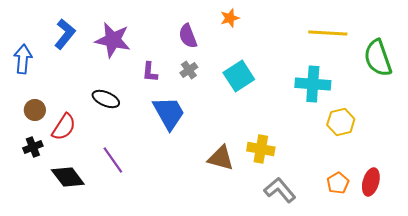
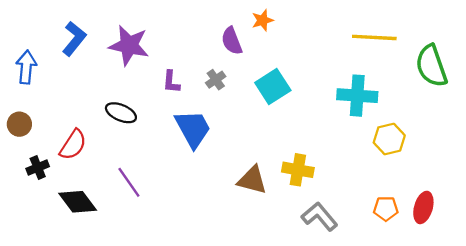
purple semicircle: (188, 36) -> (232, 41), moved
brown circle: (35, 110) -> (19, 124), moved
orange pentagon: (338, 183) -> (386, 209), turned 30

